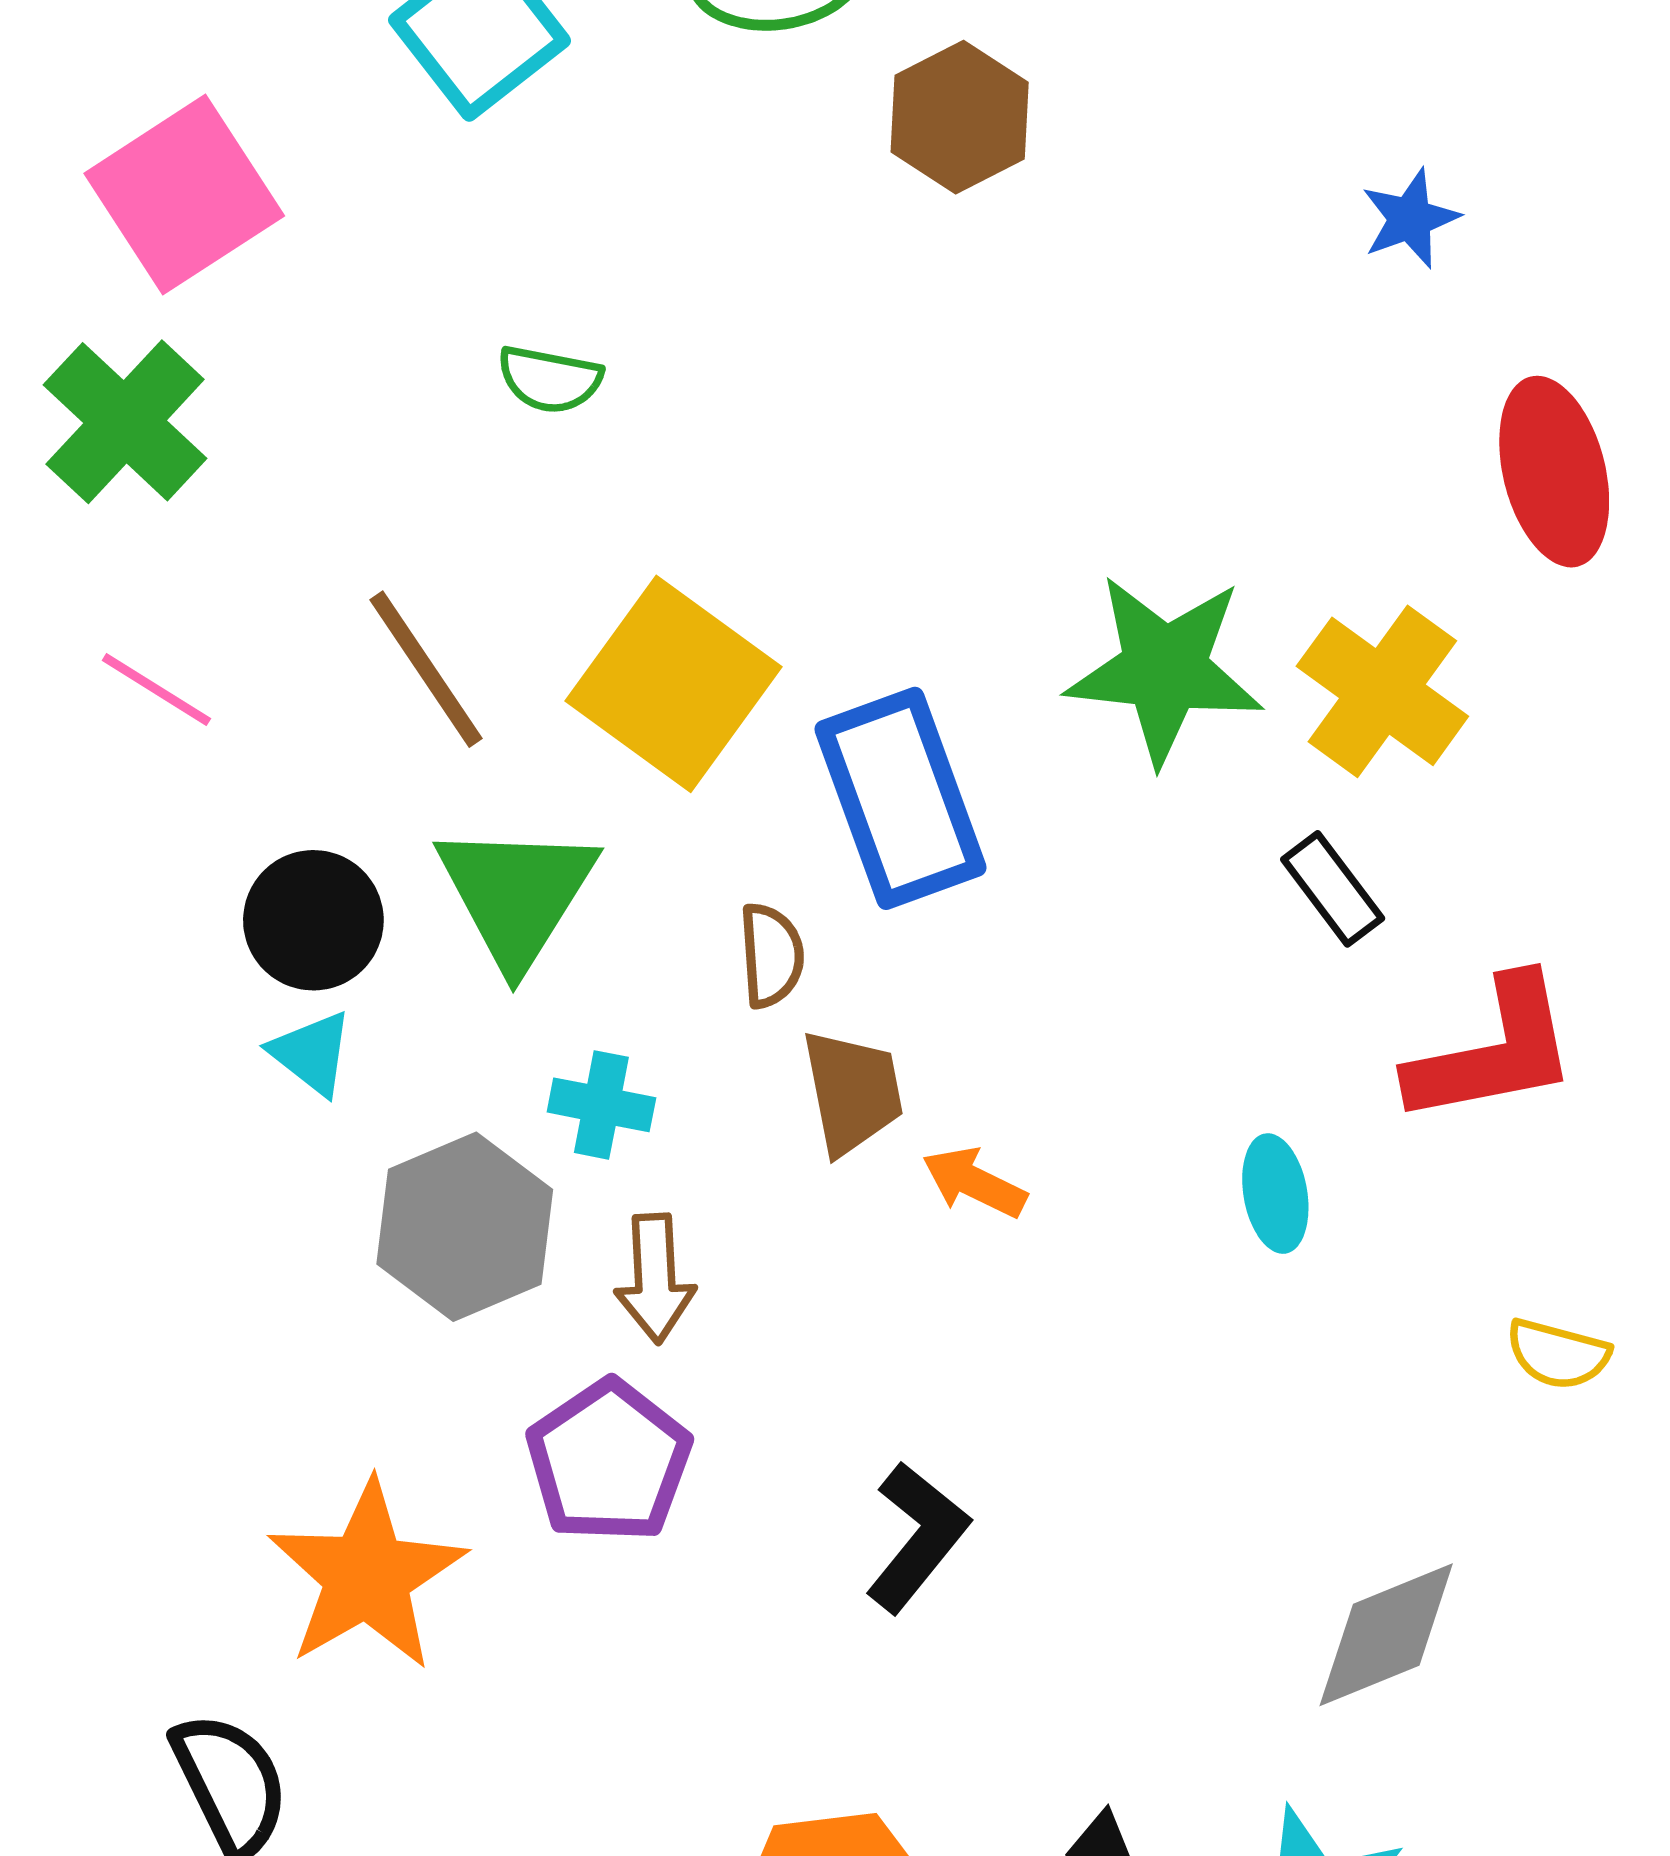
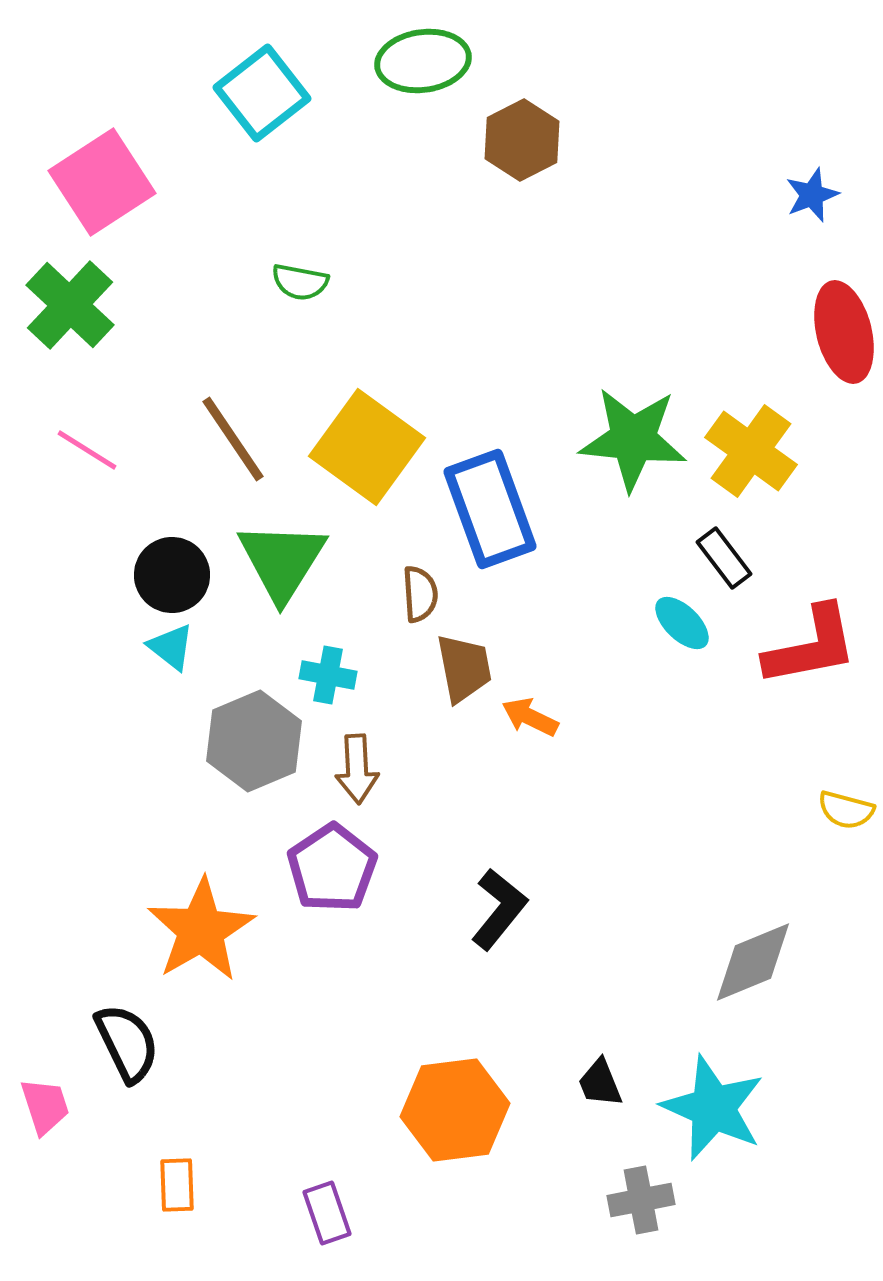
blue star: (1410, 219) -> (812, 195), moved
cyan ellipse: (1275, 1194) -> (682, 623), moved, turned -36

